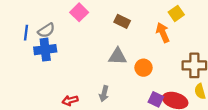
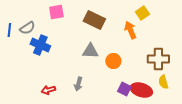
pink square: (79, 12) -> (56, 12), turned 35
brown rectangle: (122, 21) -> (94, 20), size x1.5
blue cross: (45, 50) -> (40, 45), moved, turned 30

